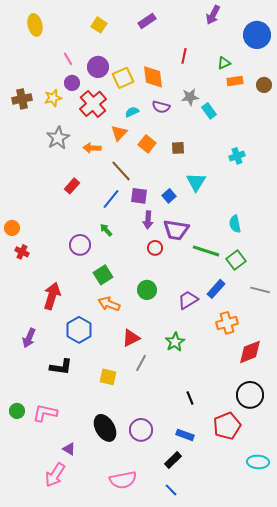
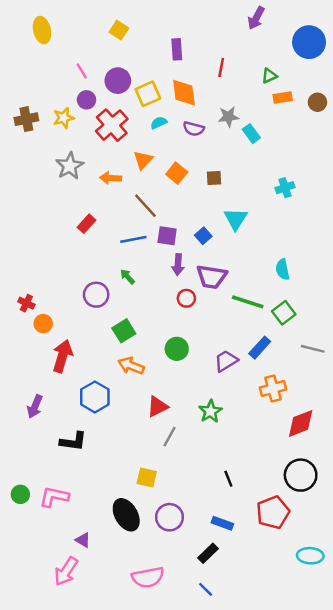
purple rectangle: (147, 21) -> (177, 49), moved, turned -60
cyan semicircle: (132, 112) -> (159, 123), moved
blue line: (111, 199) -> (133, 239), turned 40
orange circle: (12, 228) -> (43, 324), moved
yellow square: (108, 377) -> (147, 478), moved

